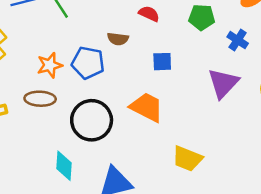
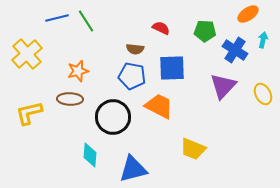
blue cross: (238, 40) -> (235, 50), size x1.4
blue square: (162, 62) -> (172, 68), size x1.6
blue pentagon: (88, 63) -> (132, 76), moved

